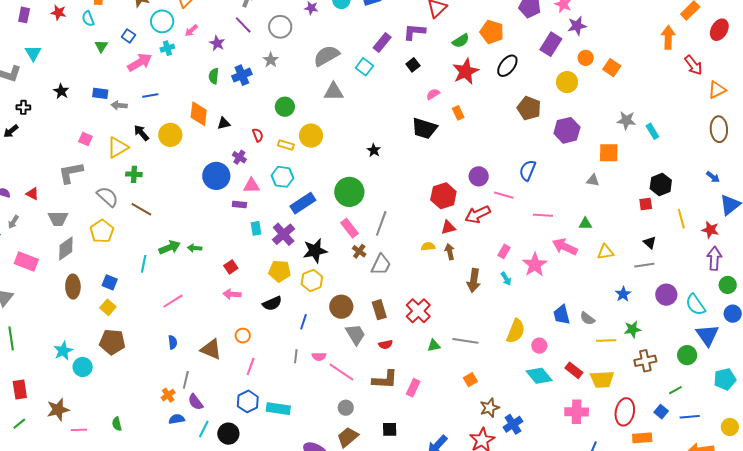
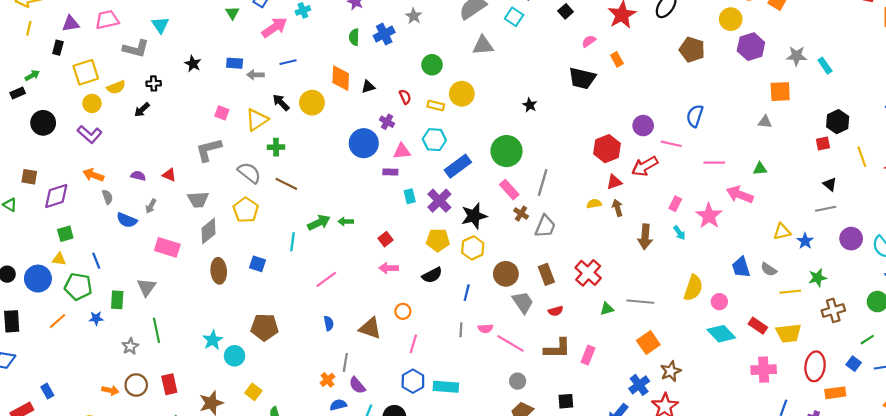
purple hexagon: (567, 130) -> (751, 47), moved
yellow triangle: (605, 252) -> (782, 232), moved
yellow square: (108, 307) -> (253, 392), moved
orange square: (470, 380) -> (648, 343), size x1.5
blue cross: (513, 424) -> (639, 385), moved

